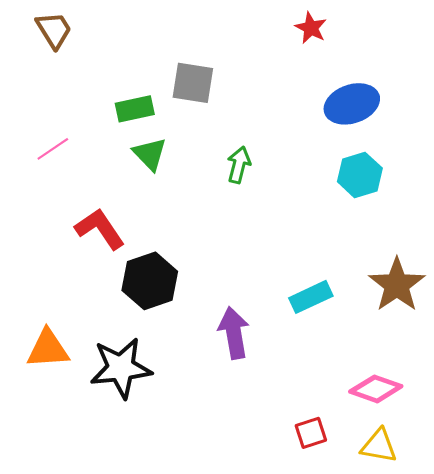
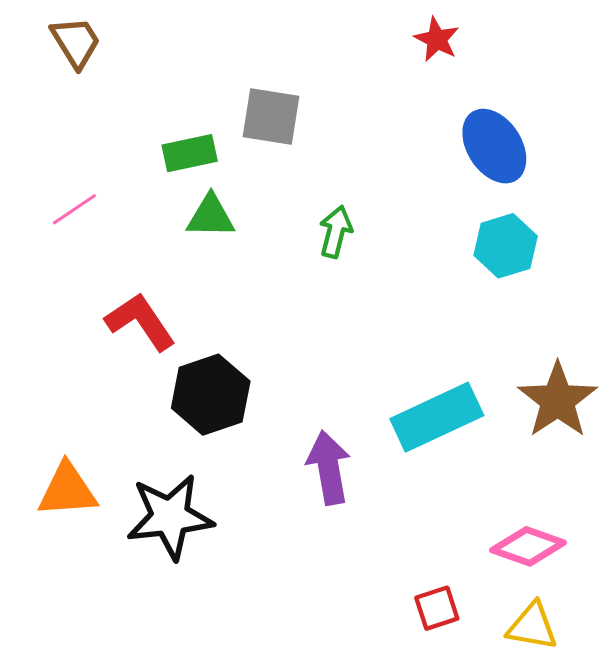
blue ellipse: (352, 104) -> (494, 146), turned 76
green triangle: (150, 154) -> (211, 216), turned -45
cyan rectangle: (311, 297) -> (437, 417), size x1.5

